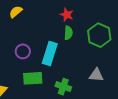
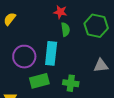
purple circle: (23, 51) -> (24, 57), size x1.5

